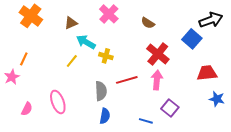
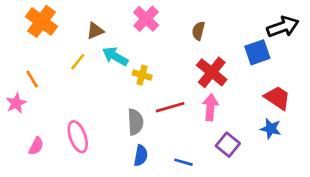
brown semicircle: (148, 23) -> (198, 31), turned 72
blue square: (192, 39) -> (257, 52), turned 30
orange line: (24, 59) -> (32, 79), turned -56
yellow line: (72, 61) -> (78, 62), moved
red trapezoid: (207, 73) -> (277, 98), turned 40
blue star: (217, 99) -> (271, 129), moved
blue line: (146, 121) -> (184, 162), moved

